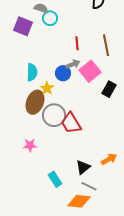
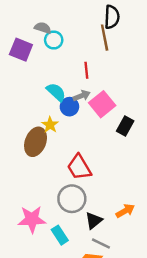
brown line: (106, 45) -> (105, 38), moved
cyan semicircle: (32, 72) -> (56, 92), moved, turned -48
gray circle: (54, 115) -> (72, 199), moved
pink star: (30, 145) -> (32, 219), moved, size x1.6

